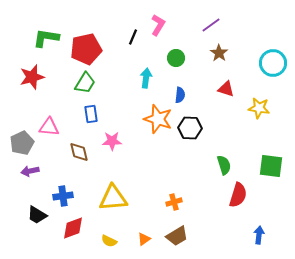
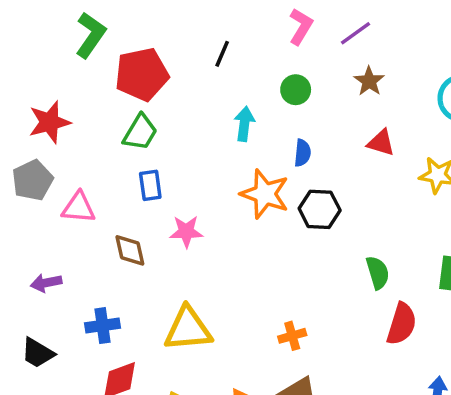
pink L-shape: (158, 25) -> (301, 26), moved
green L-shape: (46, 38) -> (91, 35), moved, turned 116
gray pentagon: (22, 143) -> (32, 180), moved
black trapezoid: (37, 215) -> (38, 353), moved

